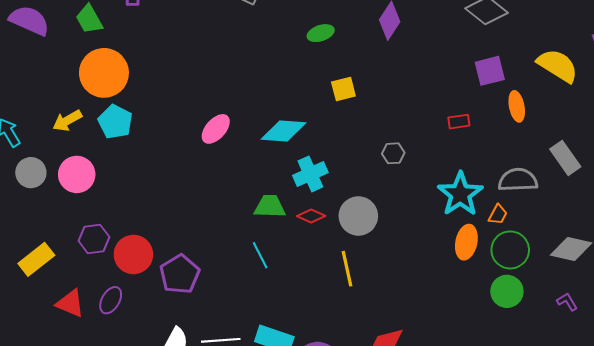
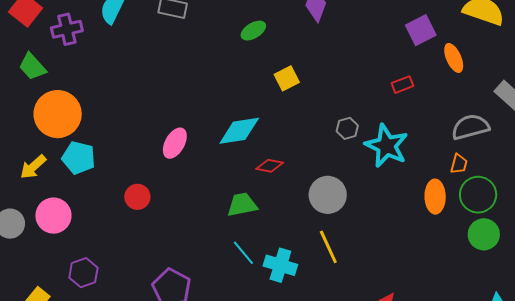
cyan cross: (310, 174) -> (280, 265), moved, turned -36
cyan star: (460, 194) -> (387, 146), moved
red diamond: (311, 216) -> (270, 166), moved
red circle: (133, 254) -> (137, 197), moved, size x0.7

